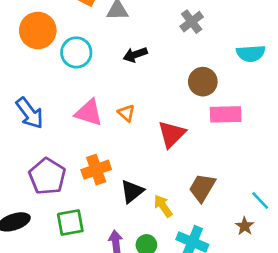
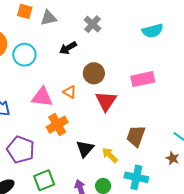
gray cross: (192, 22) -> (93, 24), moved
brown circle: (203, 82) -> (94, 73), moved
orange cross: (96, 170) -> (57, 125), moved

